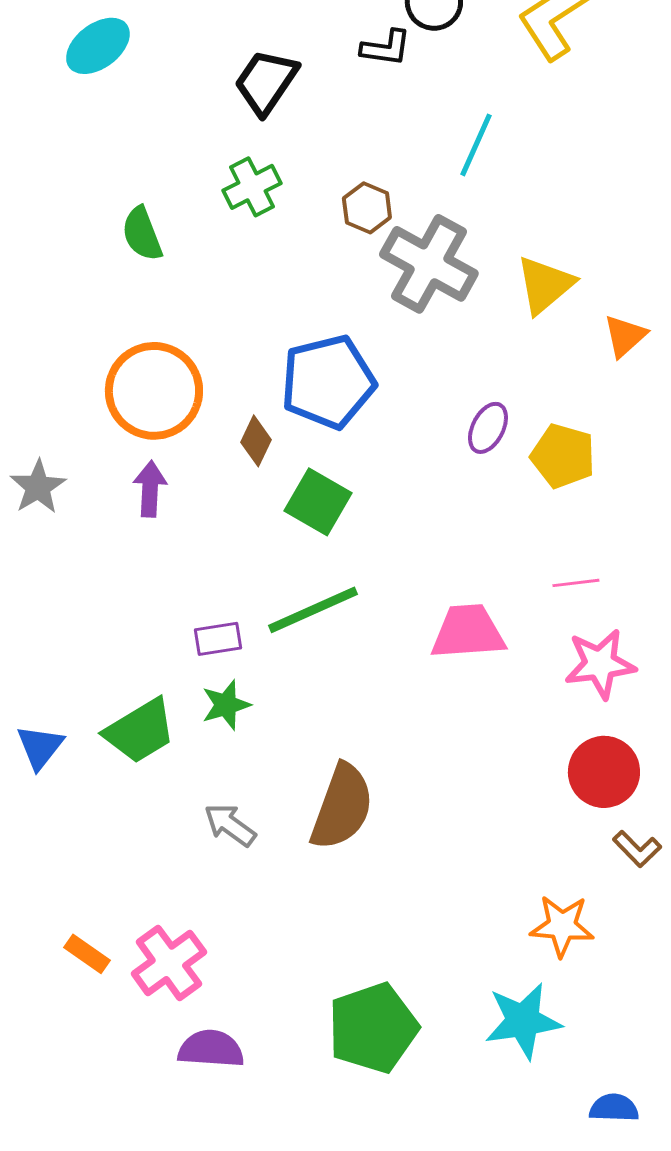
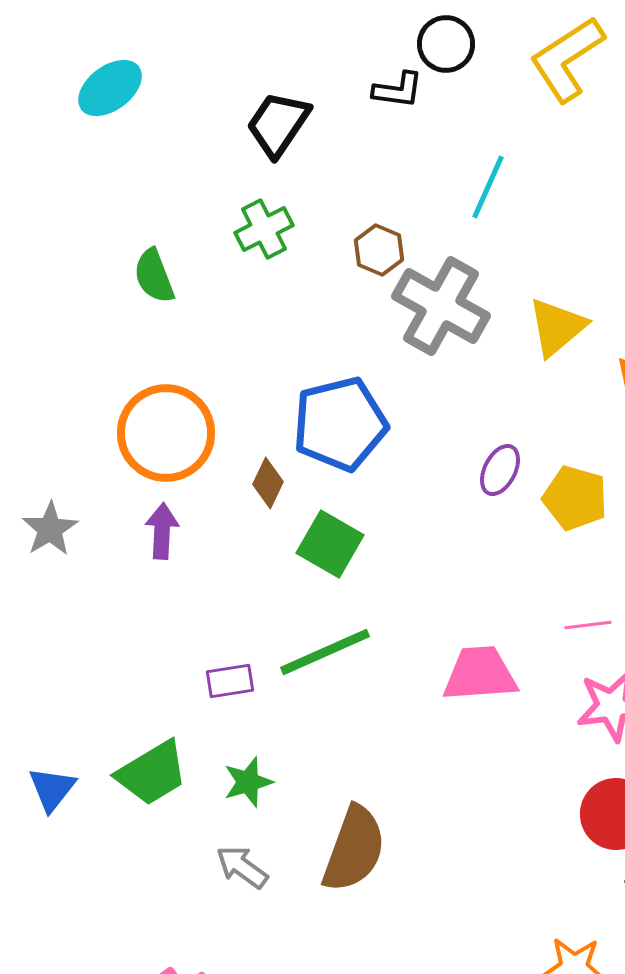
green star: (226, 705) -> (248, 782), moved

